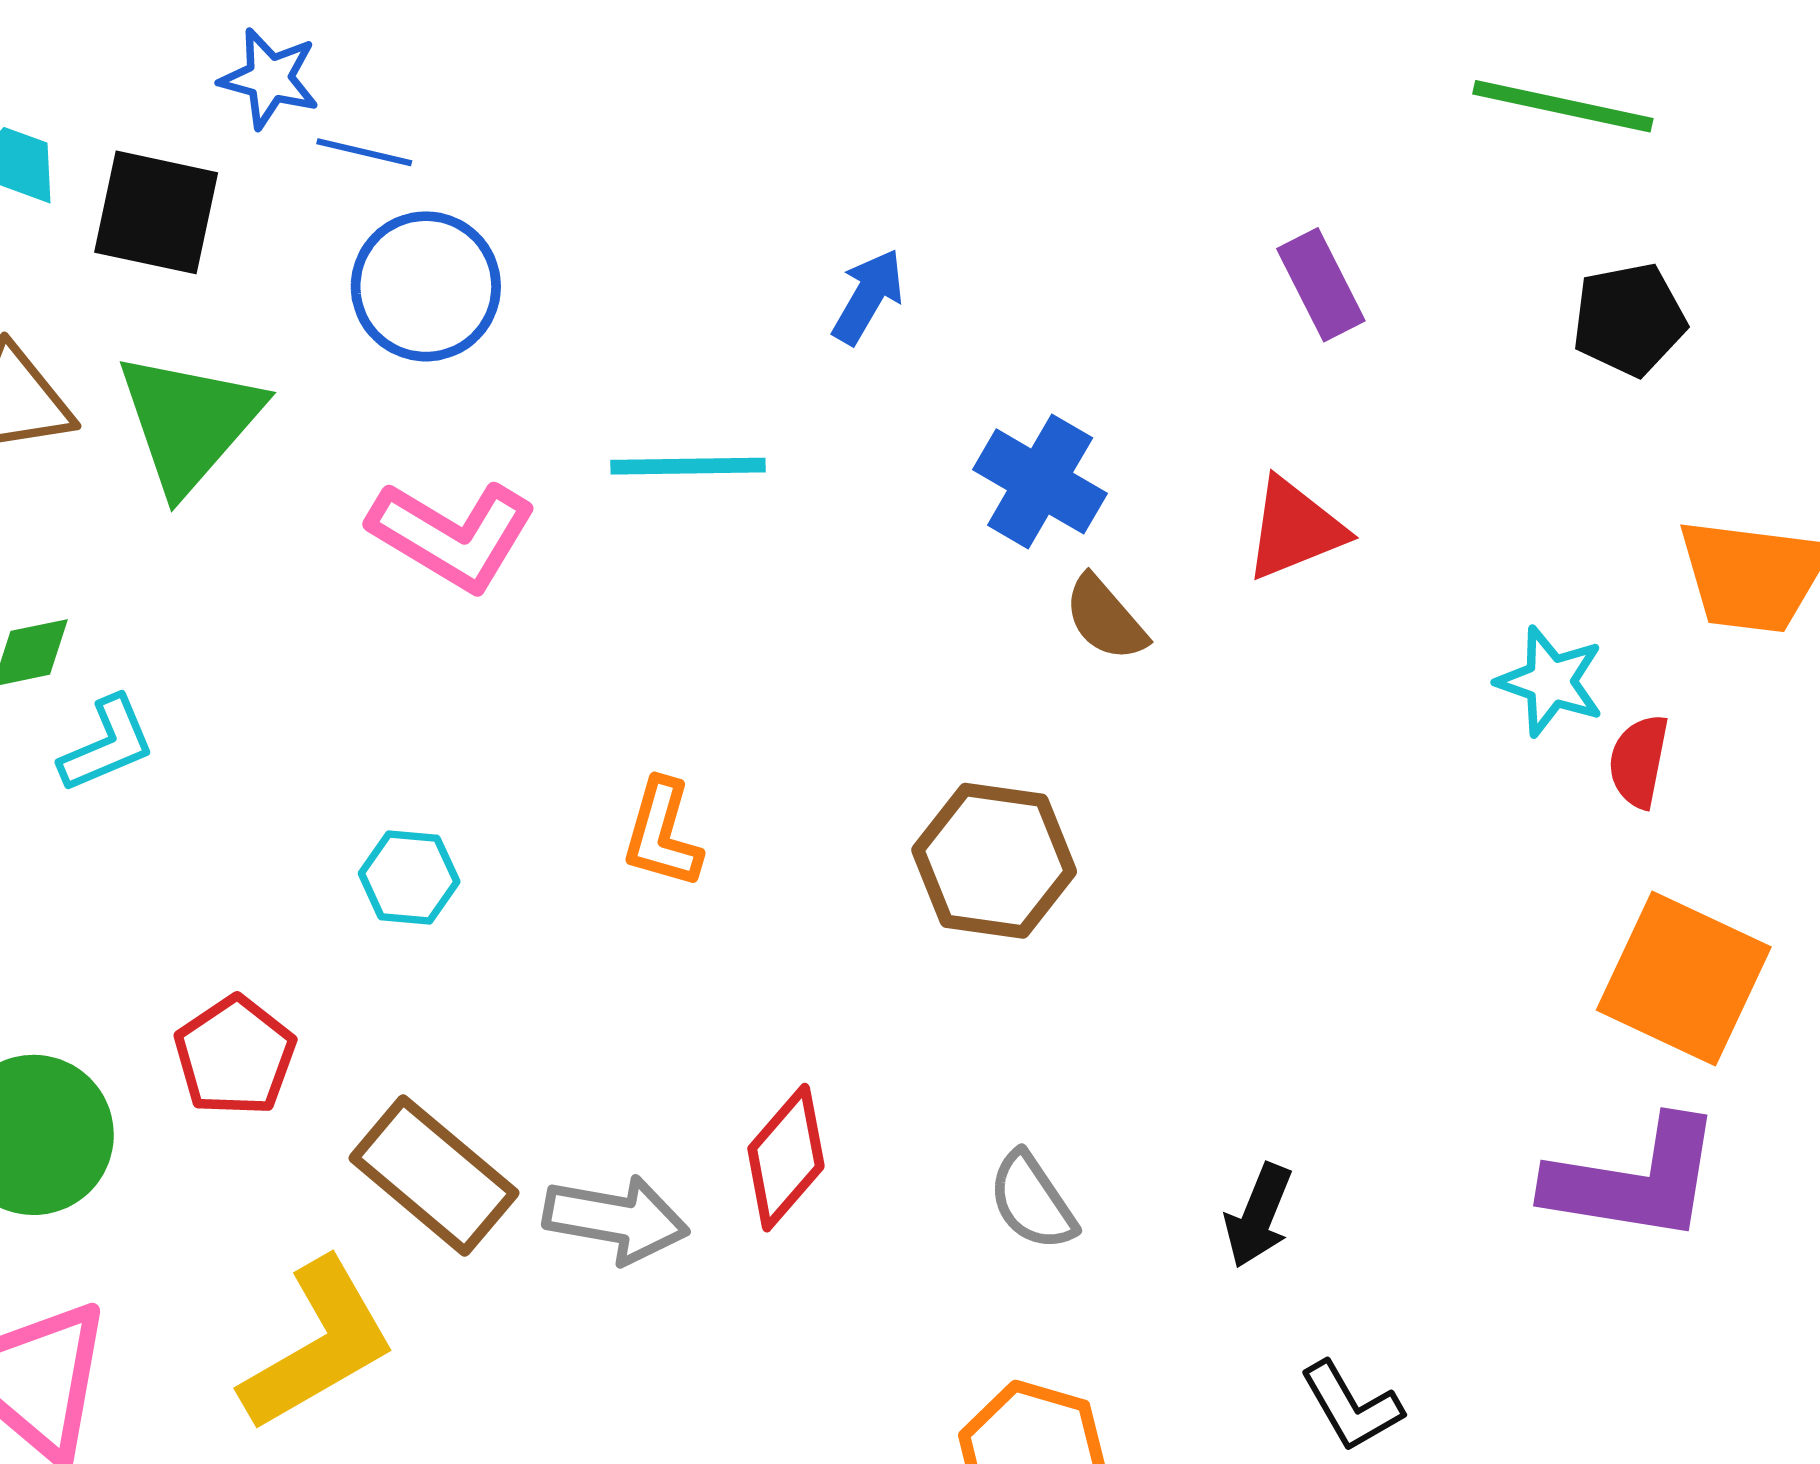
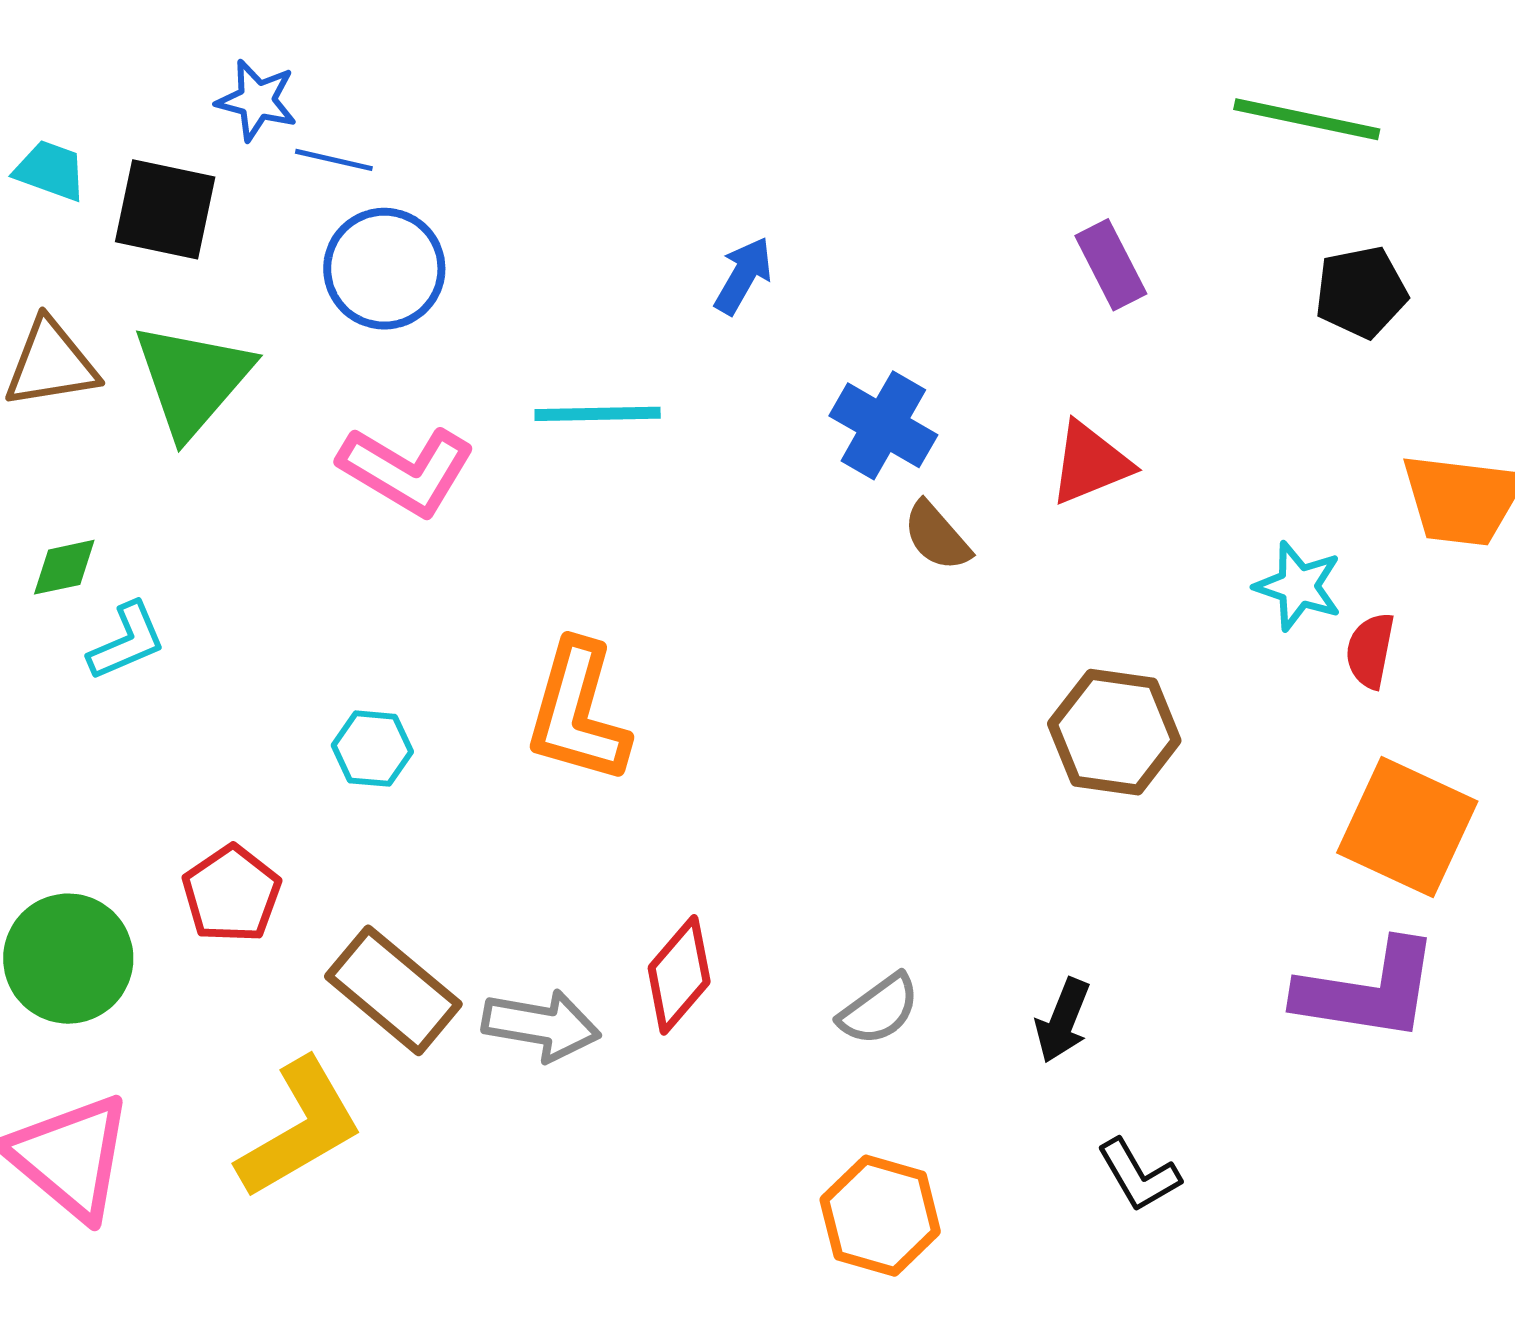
orange L-shape: (662, 834) -> (578, 712), size x1.6
brown hexagon: (994, 861) -> (1114, 732), moved
gray semicircle: (1032, 1201) -> (879, 1009), turned -92

